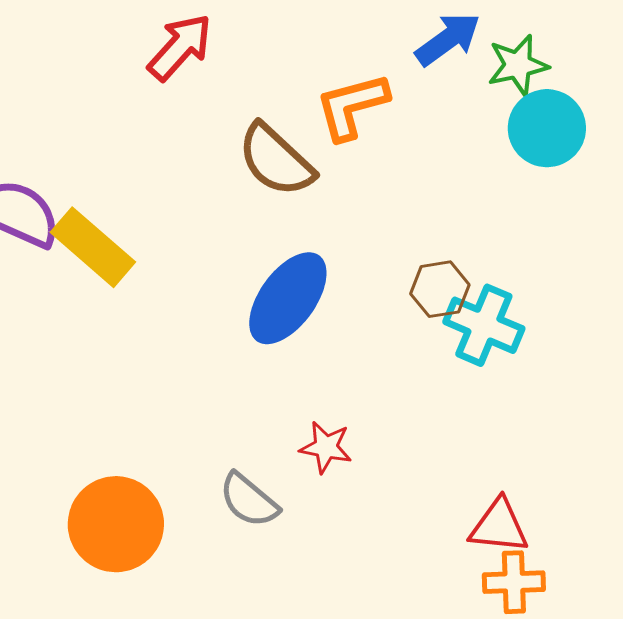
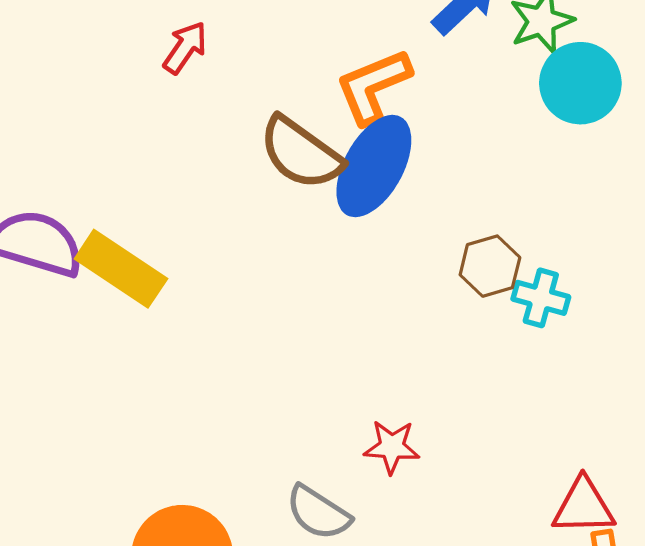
red arrow: (180, 47) -> (185, 48), size x0.7
blue ellipse: (288, 298) -> (374, 166), moved
cyan cross: (484, 325) -> (541, 298), size x0.7

